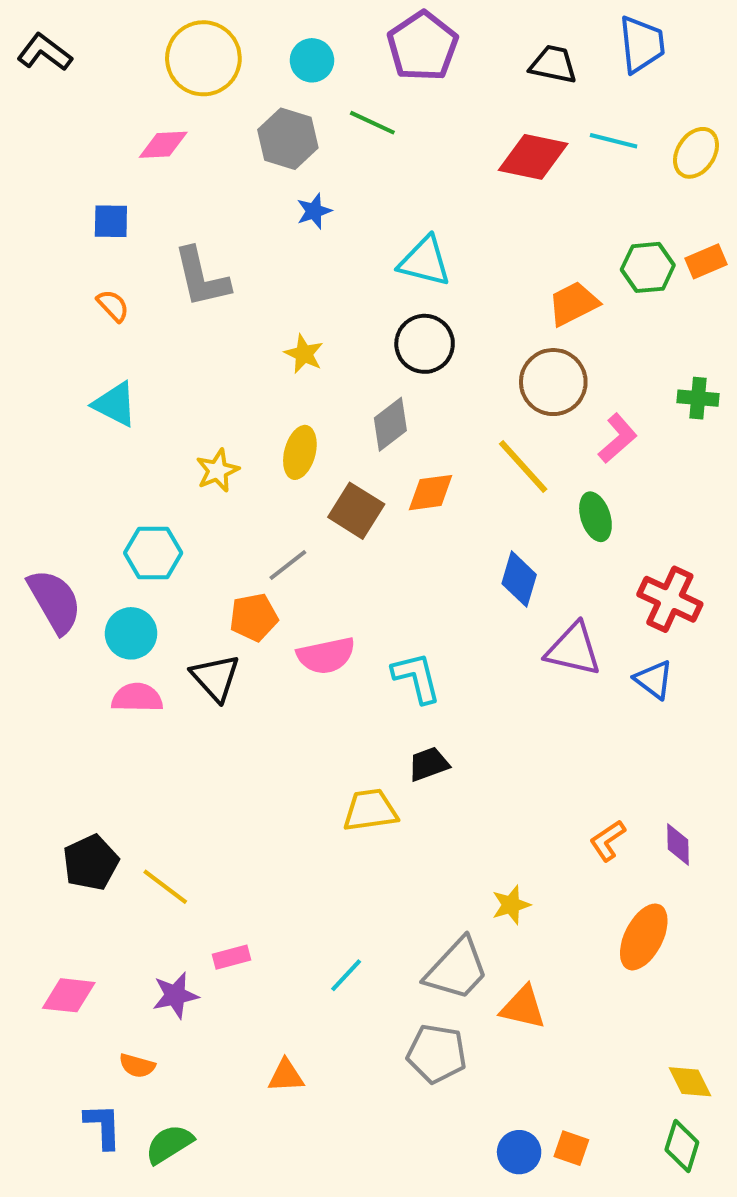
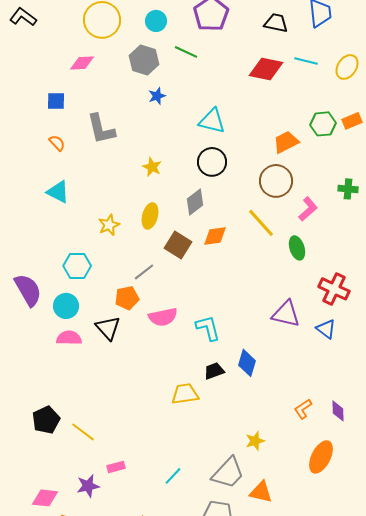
blue diamond: (519, 579) -> (247, 363), moved
pink diamond: (69, 995) -> (45, 498), moved

